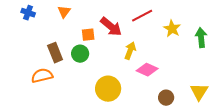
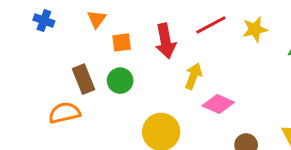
red arrow: (111, 27) -> (166, 41), turned 40
yellow star: (172, 29) -> (255, 29), moved, turned 30
orange square: (88, 35) -> (122, 42), moved

